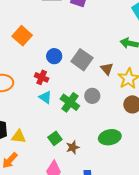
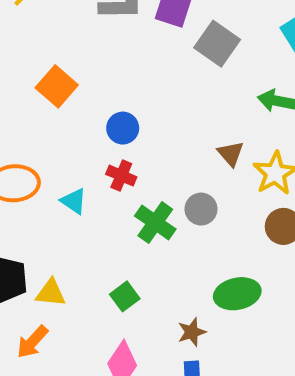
gray square: (82, 60) -> (217, 44), moved
red cross: (42, 77) -> (121, 176), moved
cyan triangle: (45, 97) -> (74, 201), moved
brown star: (73, 147) -> (192, 332), moved

